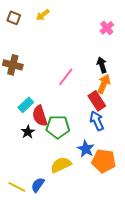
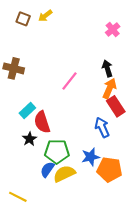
brown square: (14, 18) -> (23, 19), moved
red rectangle: (97, 101) -> (116, 106), moved
green pentagon: (58, 127) -> (57, 152), moved
blue star: (86, 149) -> (91, 157), turned 30
blue semicircle: (38, 185) -> (47, 169), moved

